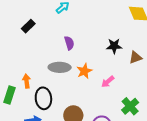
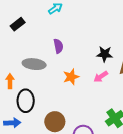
gray ellipse: (60, 67) -> (34, 64), moved
pink arrow: (108, 82) -> (101, 77), moved

